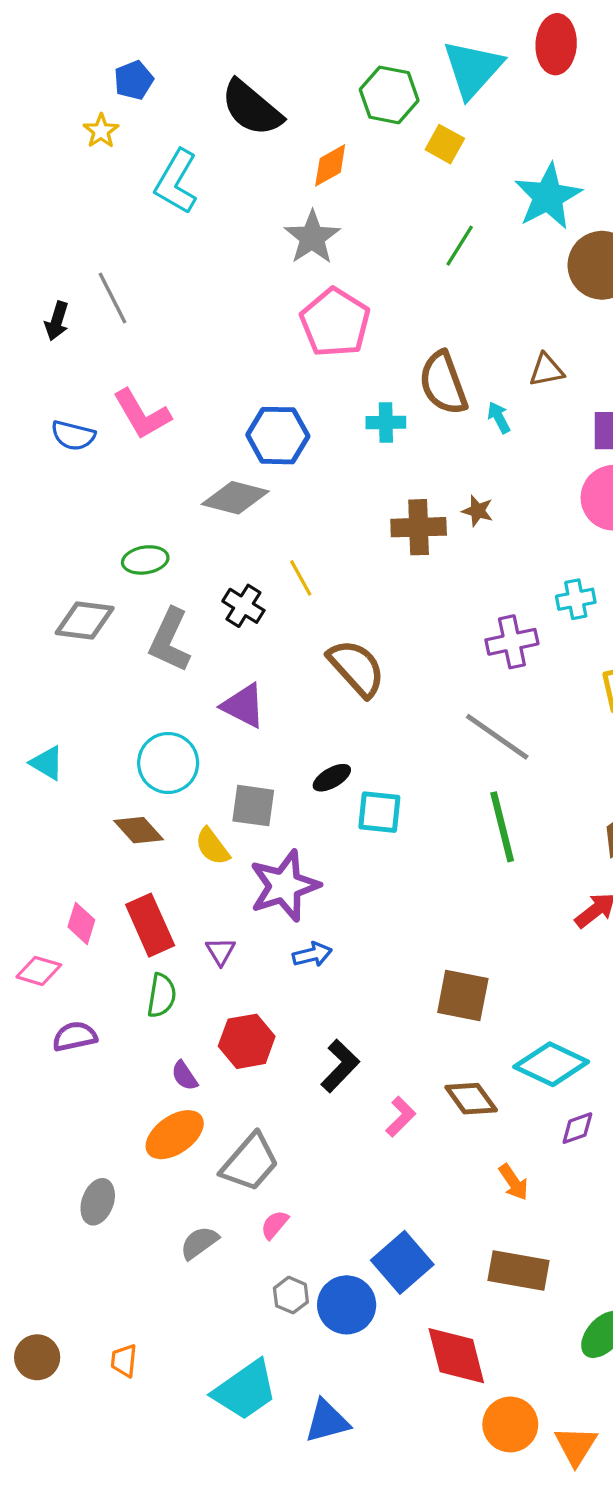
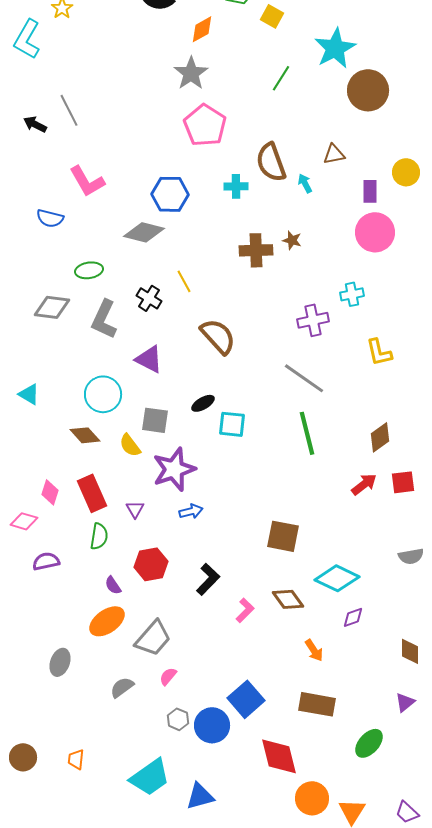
cyan L-shape: (176, 182) -> (27, 39), moved
black arrow: (57, 321) -> (35, 124), turned 100
blue semicircle: (73, 436) -> (50, 218), moved

